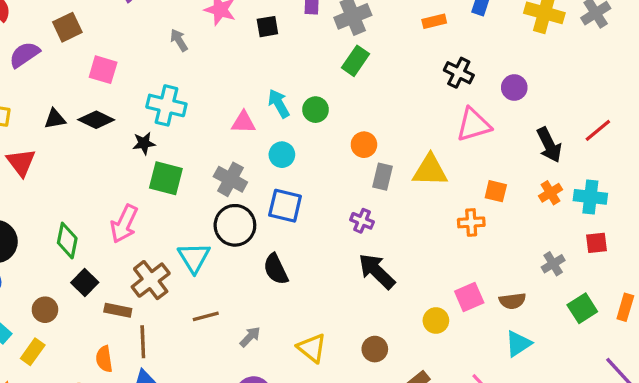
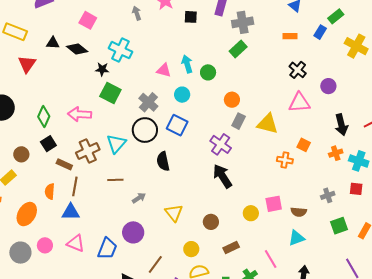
purple cross: (362, 221) -> (221, 144), size x1.5
pink arrow: (124, 224) -> (80, 114), turned 55

